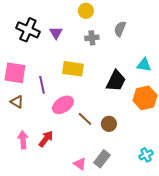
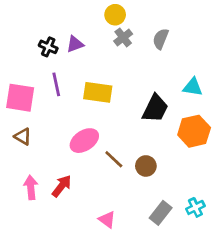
black cross: (28, 30) -> (48, 47), moved, size x0.6
purple triangle: (56, 33) -> (75, 44), turned 40
gray cross: (92, 38) -> (123, 37), moved, turned -32
purple line: (42, 85) -> (56, 84), moved
gray rectangle: (102, 159) -> (161, 213), moved

